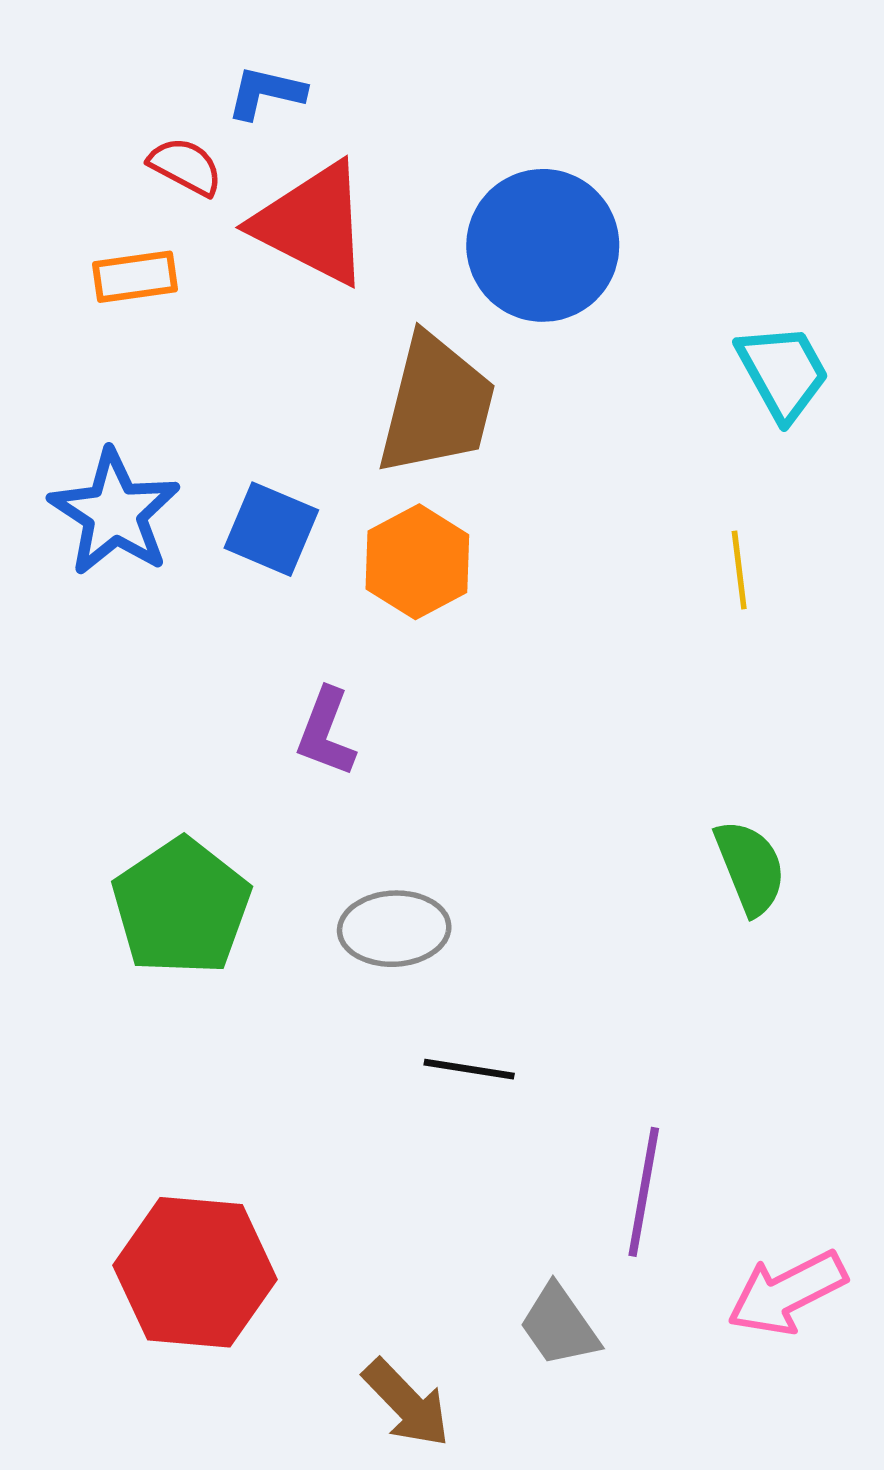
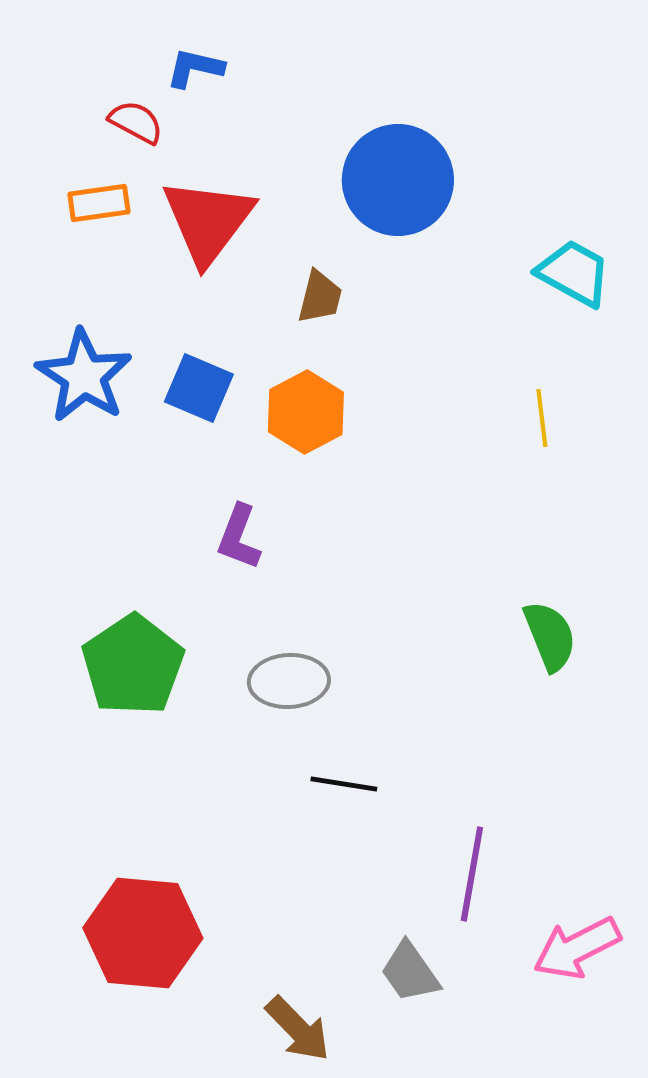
red triangle: (312, 224) -> (208, 221), moved, turned 40
cyan trapezoid: (783, 372) -> (574, 273), turned -32
brown trapezoid: (436, 405) -> (320, 297), size x0.5

